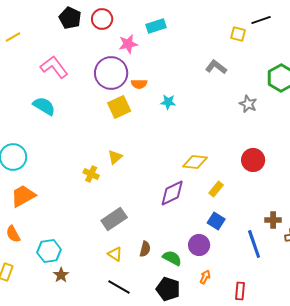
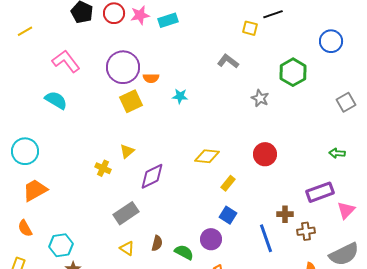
pink star: (128, 44) -> (140, 15), moved
purple diamond: (172, 193) -> (152, 176), moved

